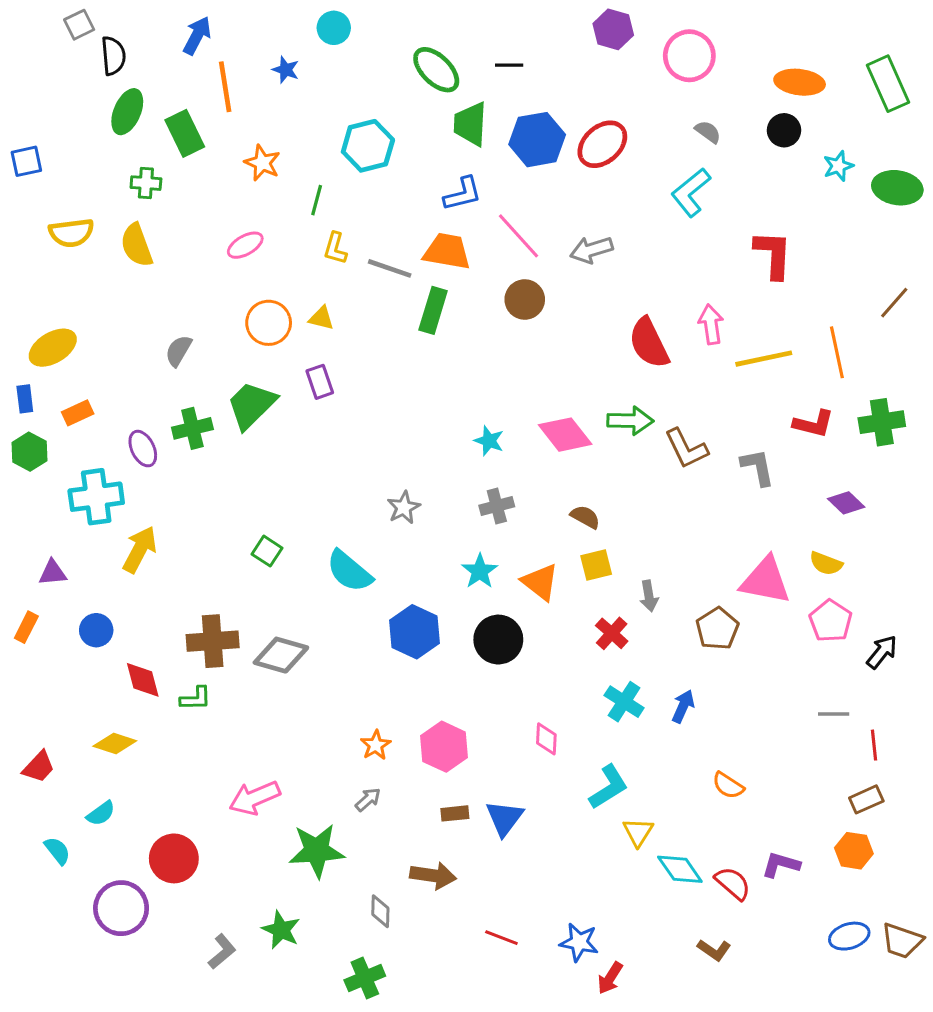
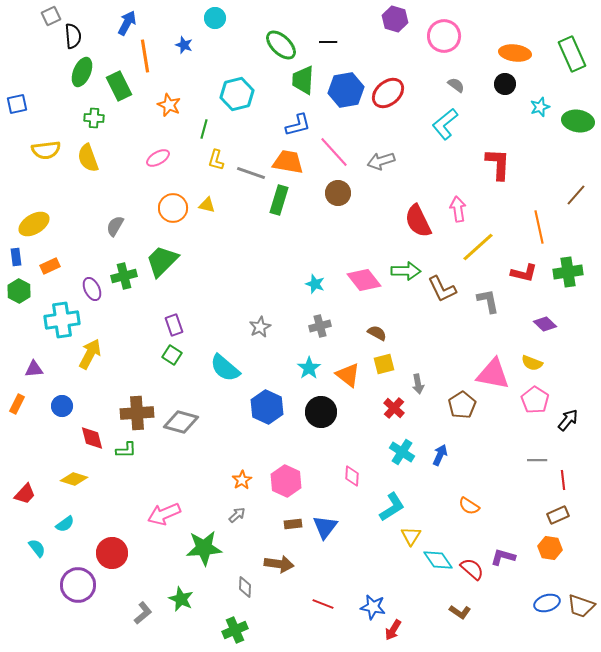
yellow line: (764, 359) -> (478, 247), moved, turned -30
purple rectangle: (320, 382) -> (174, 325), moved

